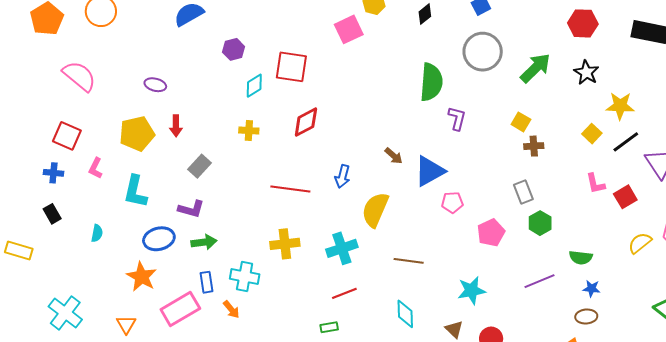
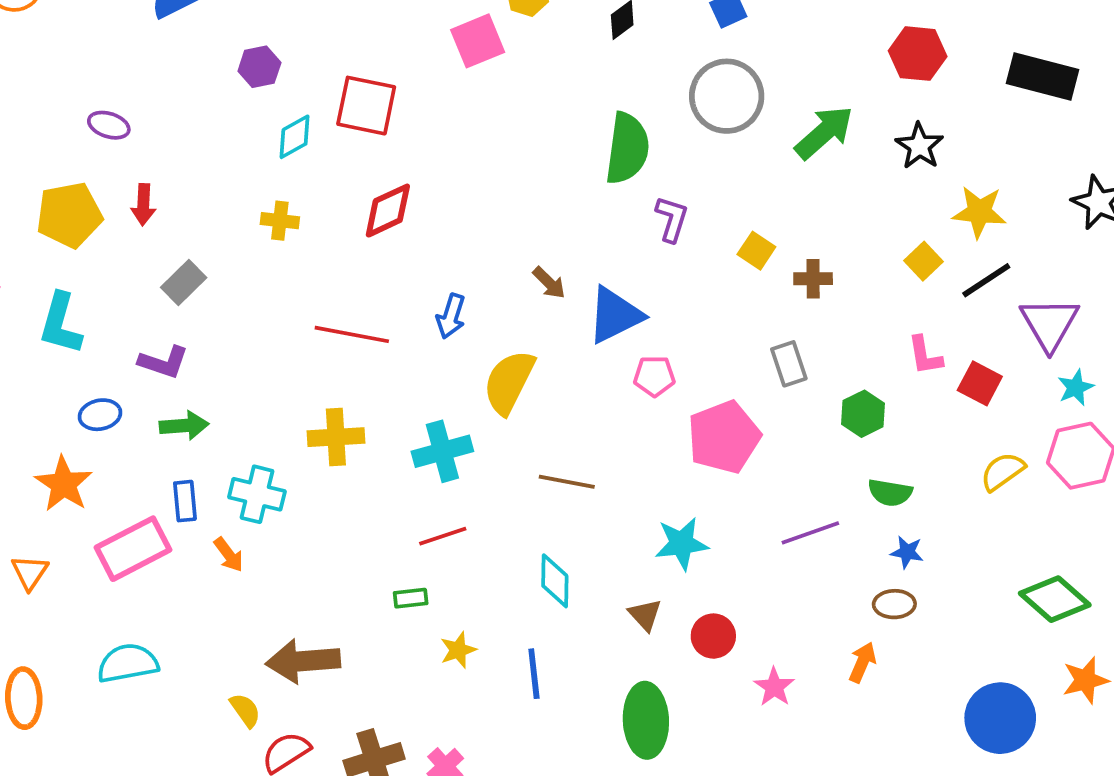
yellow square: (521, 122) -> (756, 251), moved
red square: (625, 197) -> (980, 383), turned -35
green hexagon: (540, 223) -> (863, 414), moved
pink pentagon: (491, 233) -> (724, 437), size x1.4
blue ellipse: (159, 239) -> (100, 415), size x0.7

